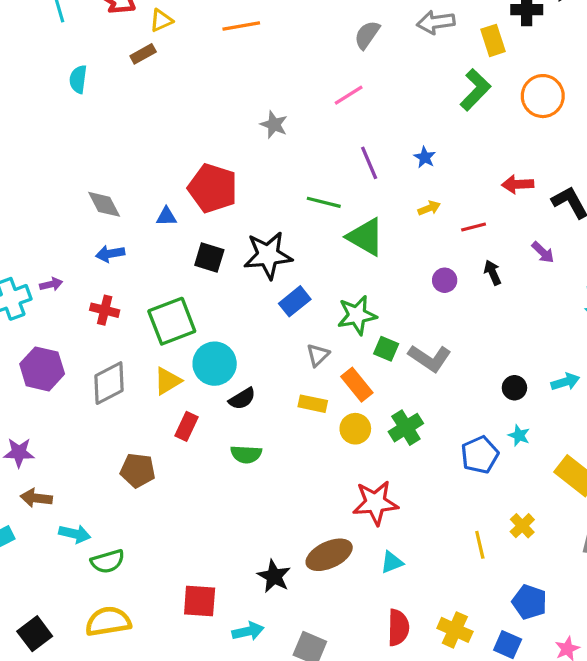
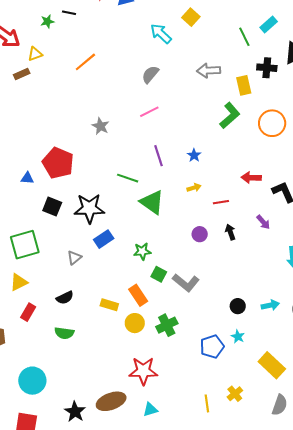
orange line: (241, 26) -> (85, 62), turned -35
gray semicircle: (367, 35) -> (150, 74), moved
green star: (357, 315) -> (142, 251), size x0.7
gray triangle: (318, 355) -> (74, 258), moved
cyan circle: (215, 364) -> (32, 381), moved

